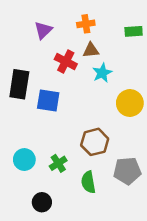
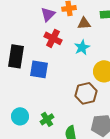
purple triangle: (43, 30) -> (48, 14), moved
brown triangle: (91, 50) -> (84, 23), moved
brown hexagon: (95, 142) -> (86, 93), moved

